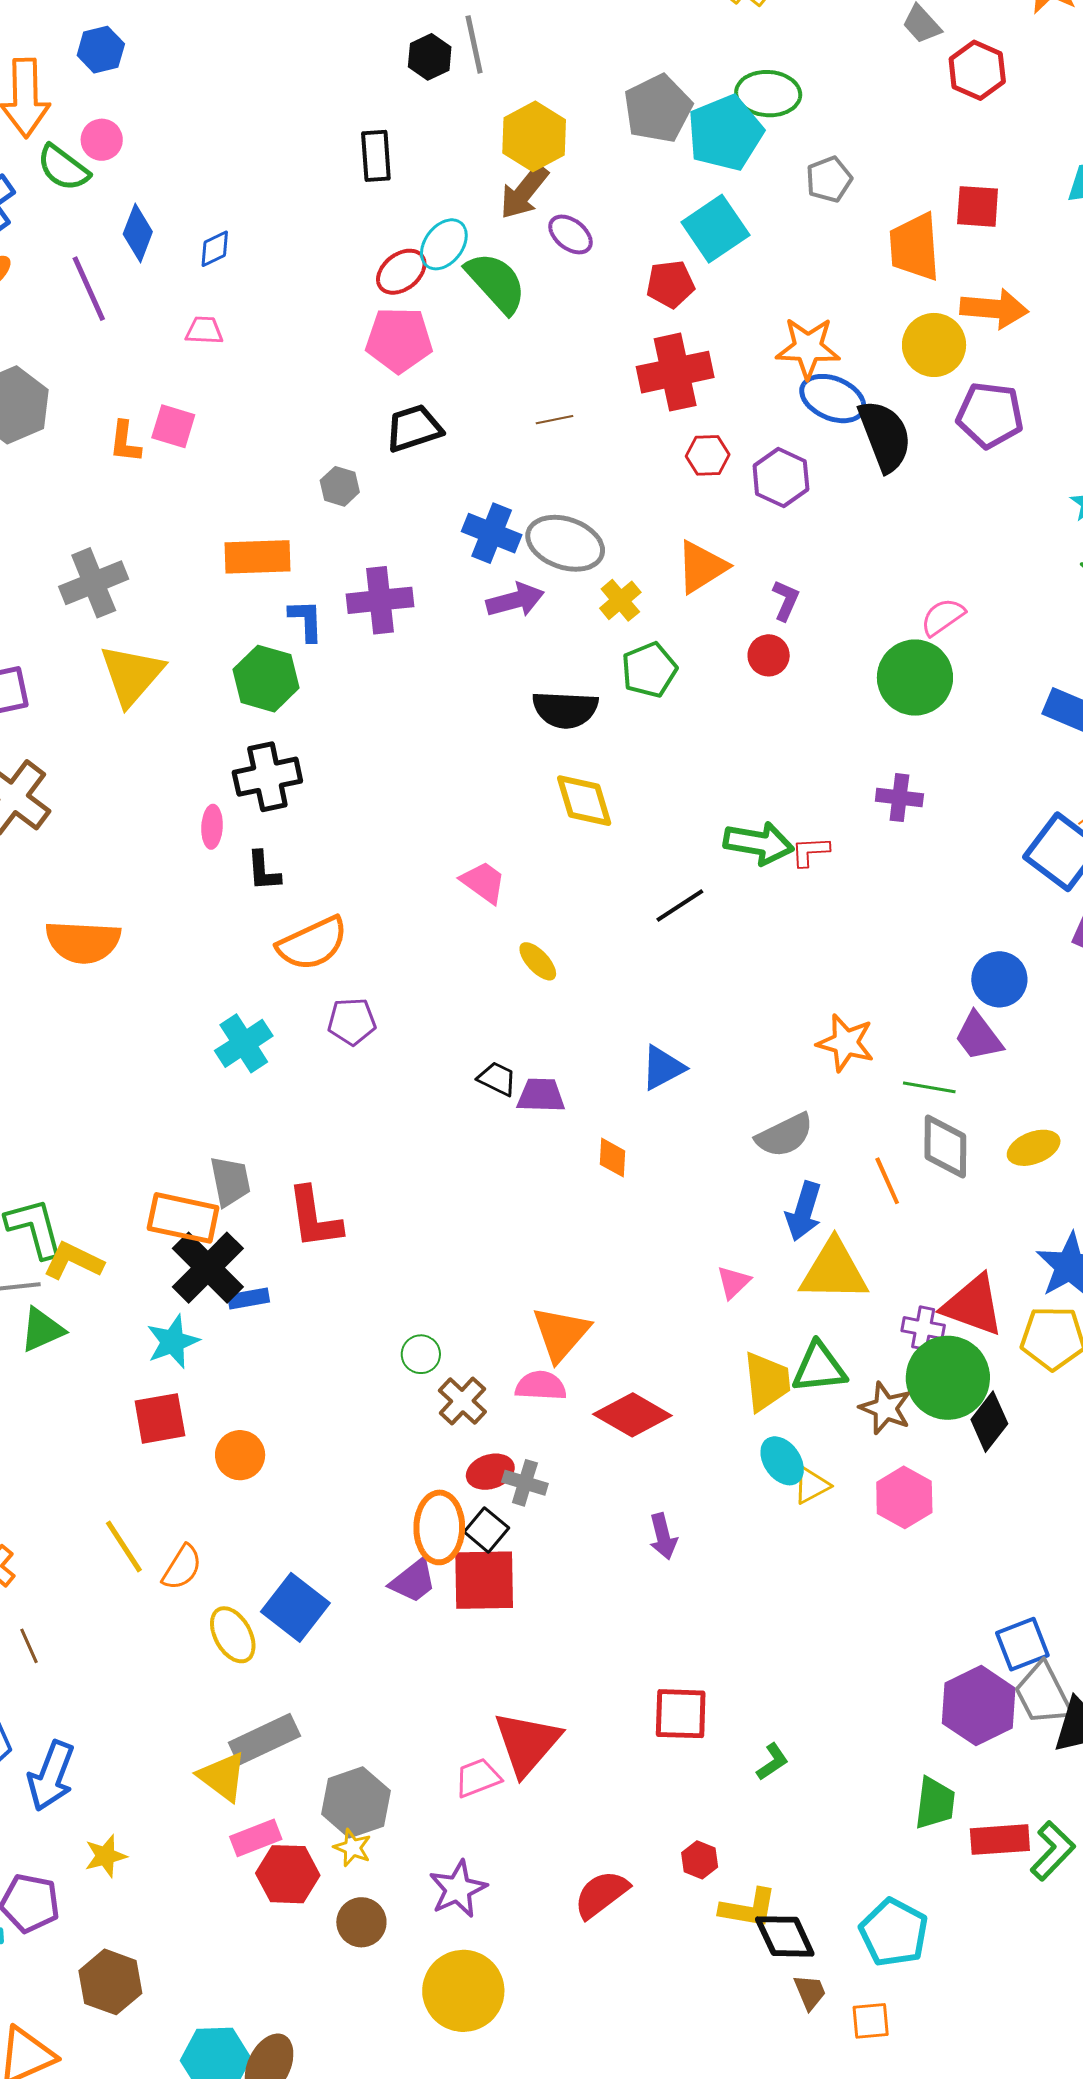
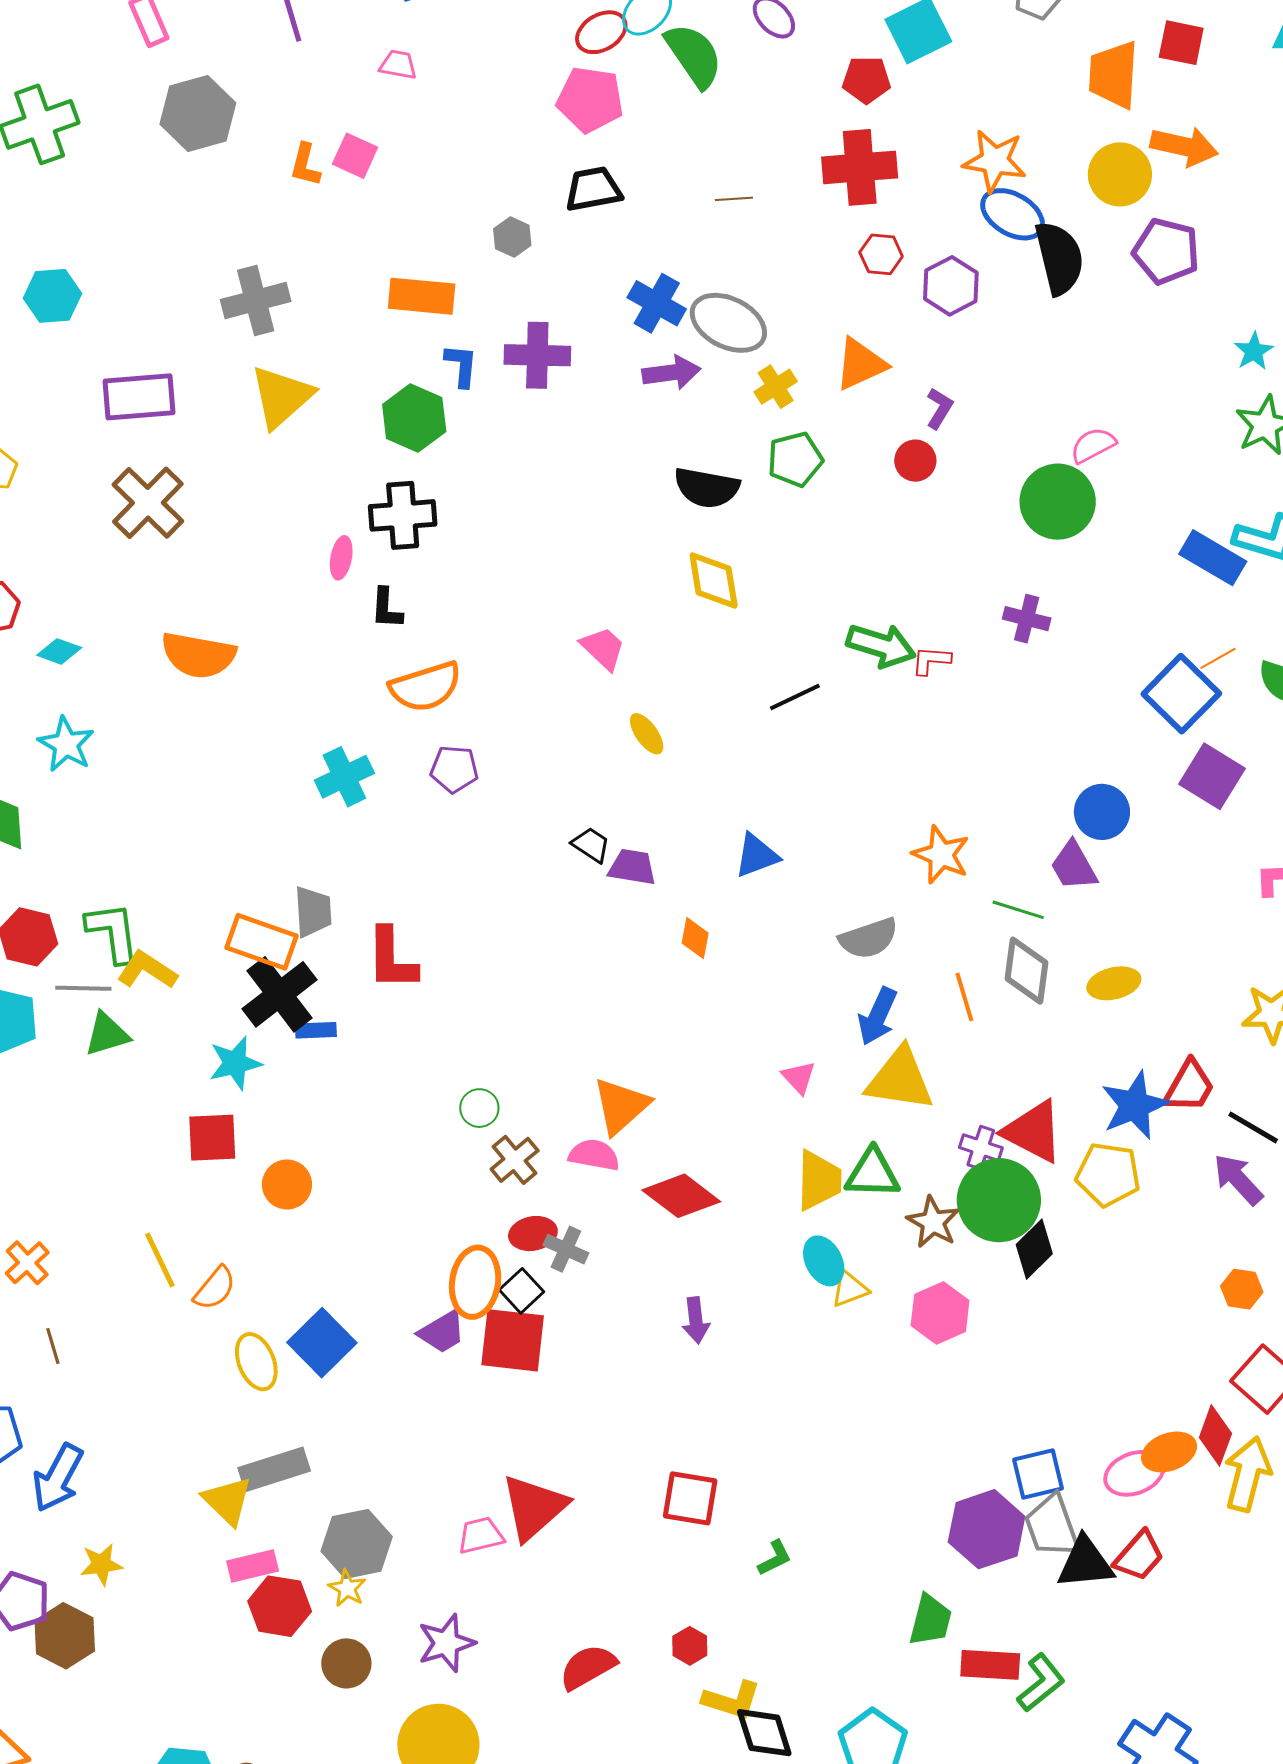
pink triangle: (733, 1282) -> (799, 1077), turned -36
brown hexagon: (110, 1982) -> (65, 1636), moved

